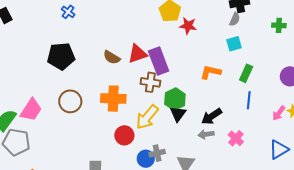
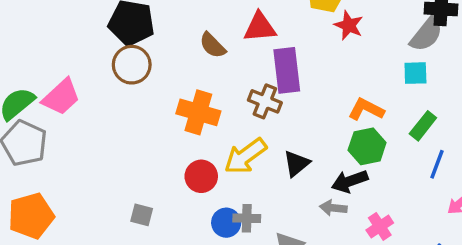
gray semicircle: (235, 19) -> (426, 34), size x1.6
red triangle: (137, 54) -> (260, 27), moved
green hexagon: (175, 99) -> (367, 146), moved
blue line: (249, 100) -> (437, 164), moved
brown circle: (70, 101) -> (132, 65), moved

